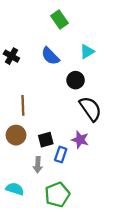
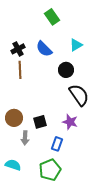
black cross: (11, 56) -> (18, 49), moved, turned 32
brown line: (23, 105) -> (20, 70), moved
blue rectangle: (61, 155) -> (57, 144), moved
gray arrow: (38, 165) -> (25, 138), moved

